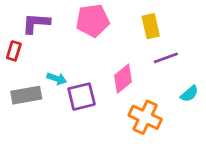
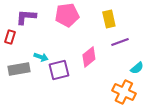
orange cross: (145, 117) -> (124, 92), moved

